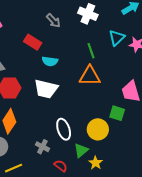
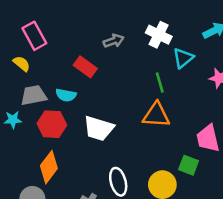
gray arrow: (53, 21) -> (114, 41), turned -70
cyan triangle: (117, 38) -> (183, 58), moved
cyan semicircle: (50, 61) -> (66, 95), moved

